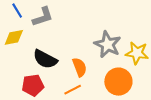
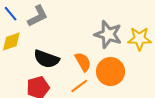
orange circle: (118, 82) -> (111, 72), moved

